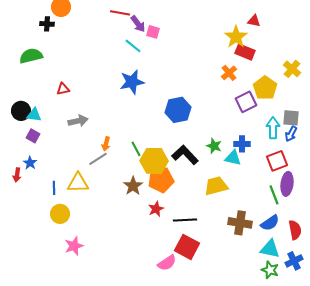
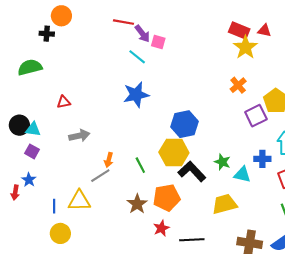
red rectangle: (245, 52) -> (239, 30), moved
blue cross: (242, 144) -> (262, 159), moved
yellow hexagon: (154, 161) -> (174, 152), moved

